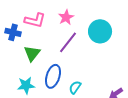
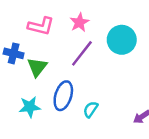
blue cross: (13, 32) -> (14, 53), moved

